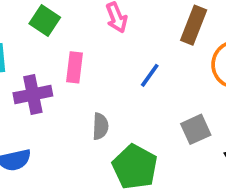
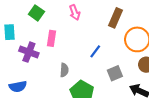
blue line: (150, 75) -> (95, 51), moved
purple cross: (33, 94) -> (29, 52), turned 30

